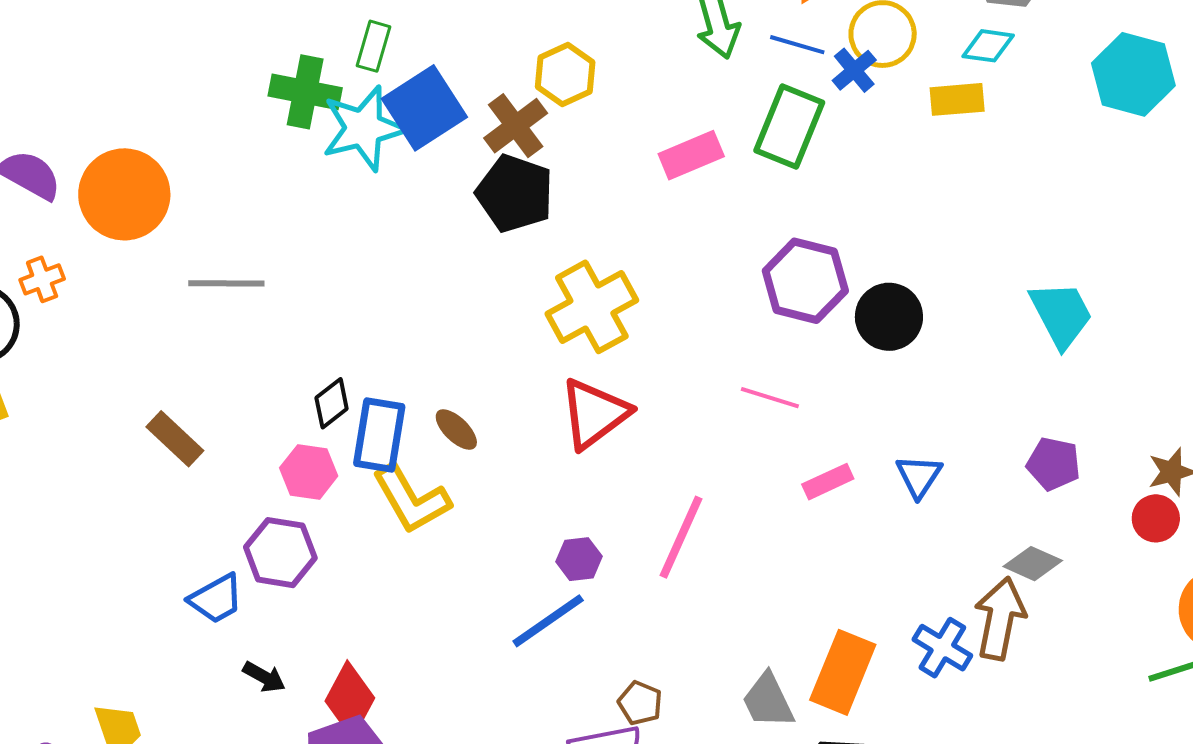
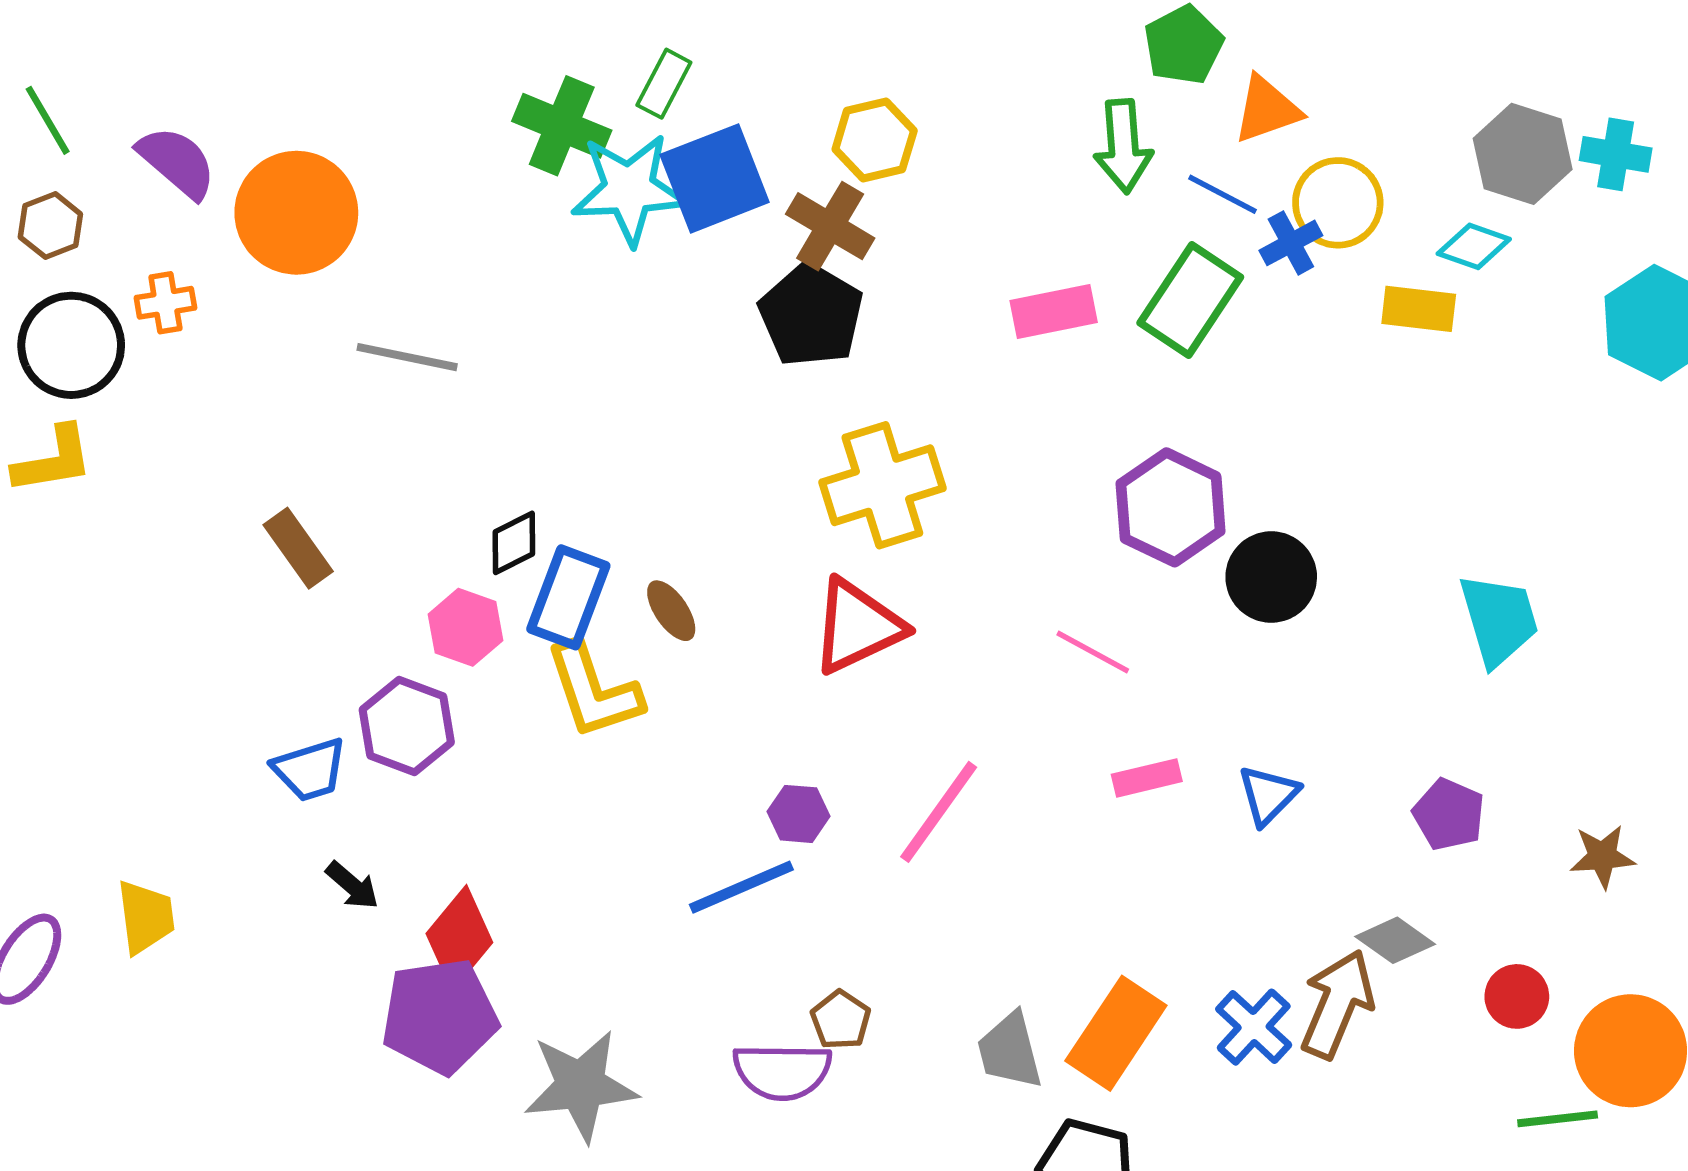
yellow hexagon: (565, 74) -> (875, 140), moved
brown cross: (516, 126) -> (830, 226), turned -34
red circle: (1156, 518) -> (1517, 996), moved

